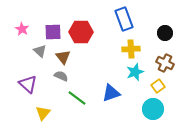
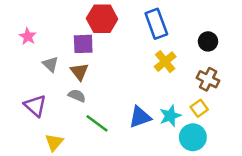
purple square: (53, 32) -> (83, 44), moved
red hexagon: (81, 32) -> (102, 19), moved
yellow cross: (131, 49) -> (165, 62), turned -36
cyan star: (135, 72) -> (170, 116), moved

